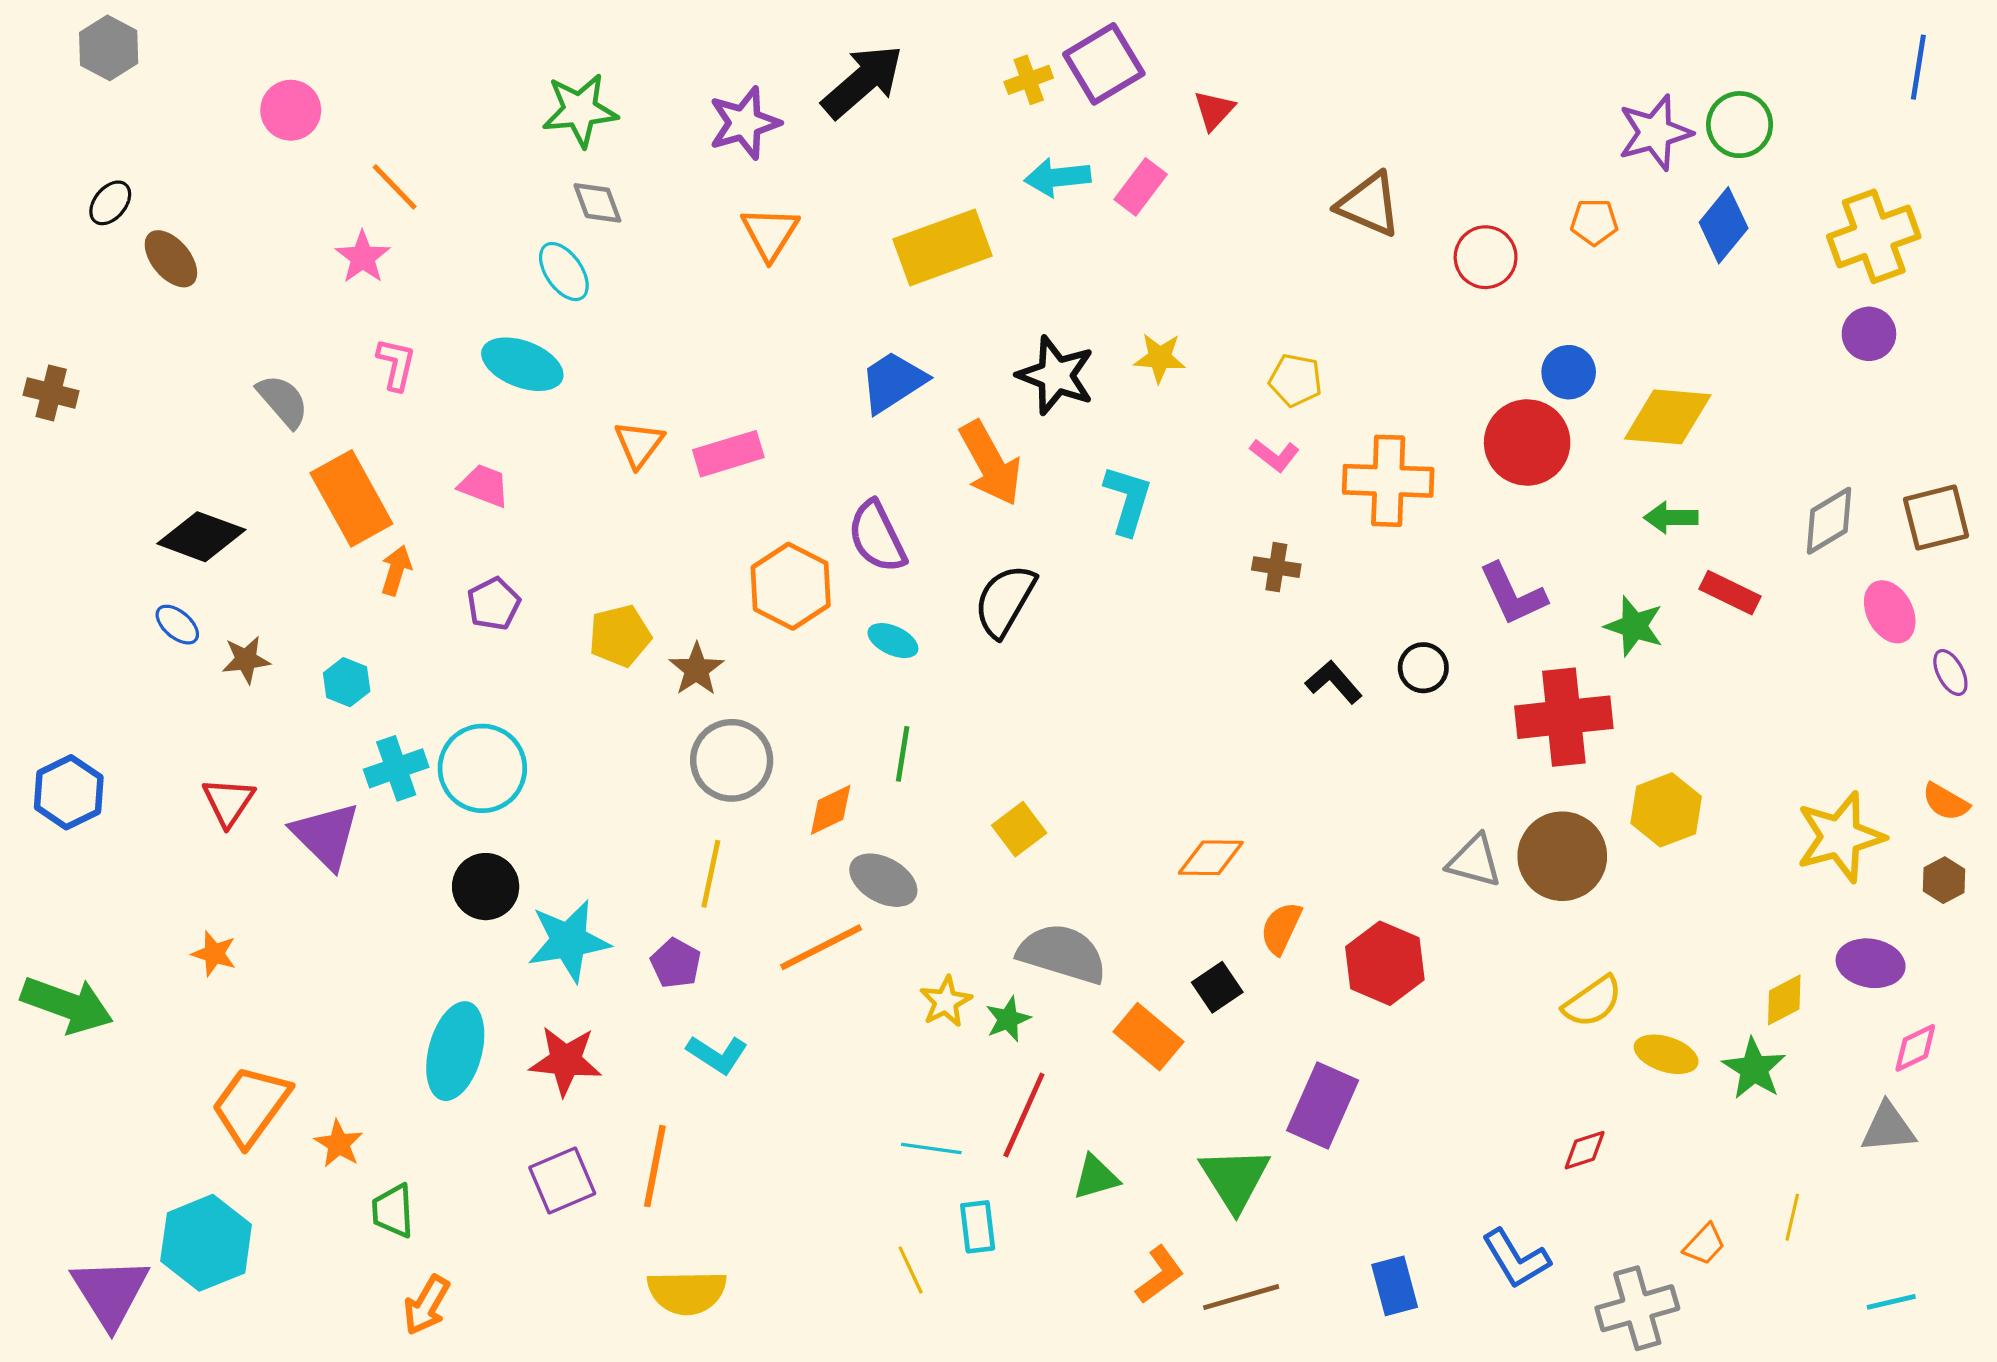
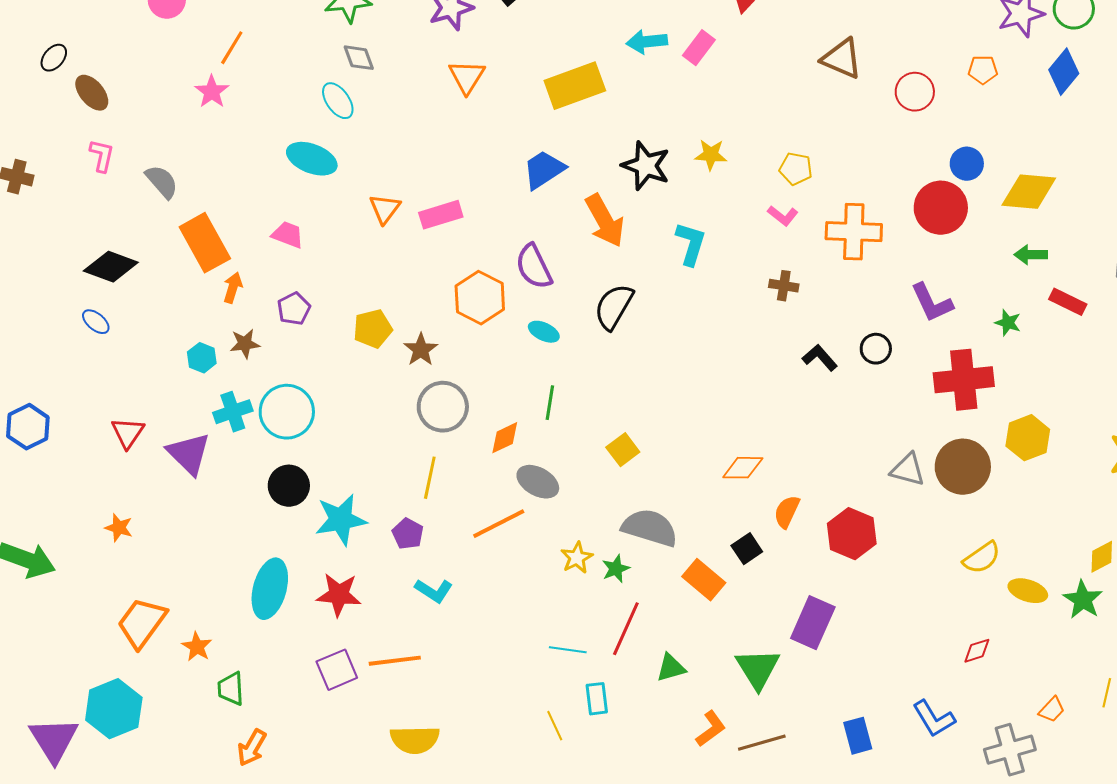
orange line: (395, 187) -> (232, 48), turned 75
pink L-shape: (396, 364) -> (102, 156), moved
green star: (1634, 626) -> (1008, 323), size x0.7
brown star: (246, 660) -> (245, 344), moved
orange line: (655, 1166) -> (395, 661), turned 72

